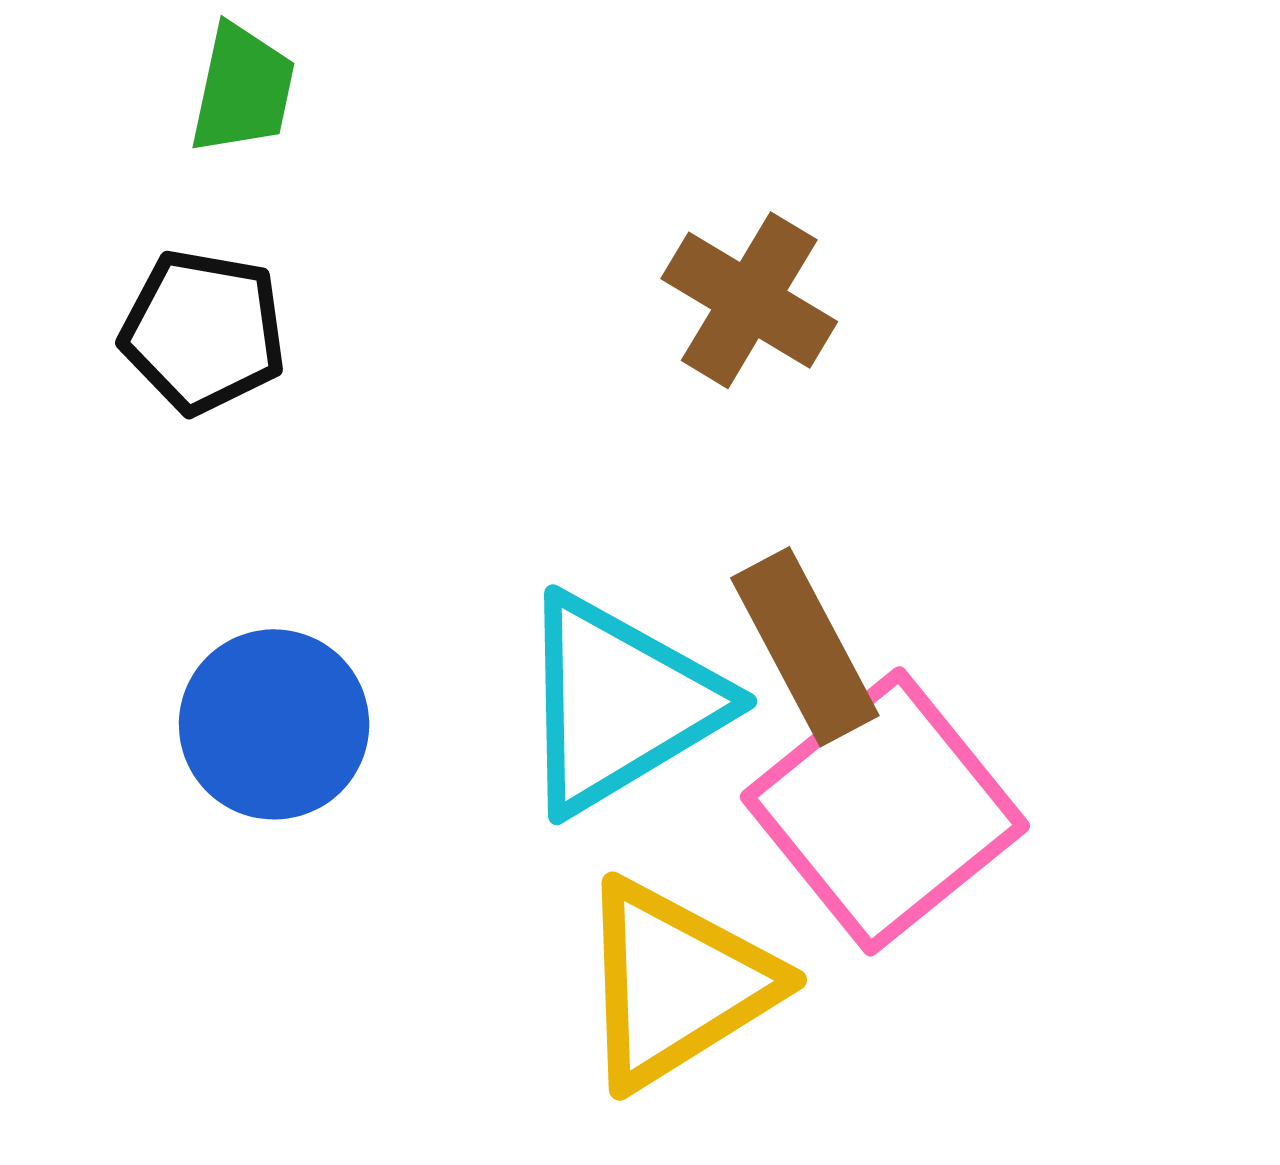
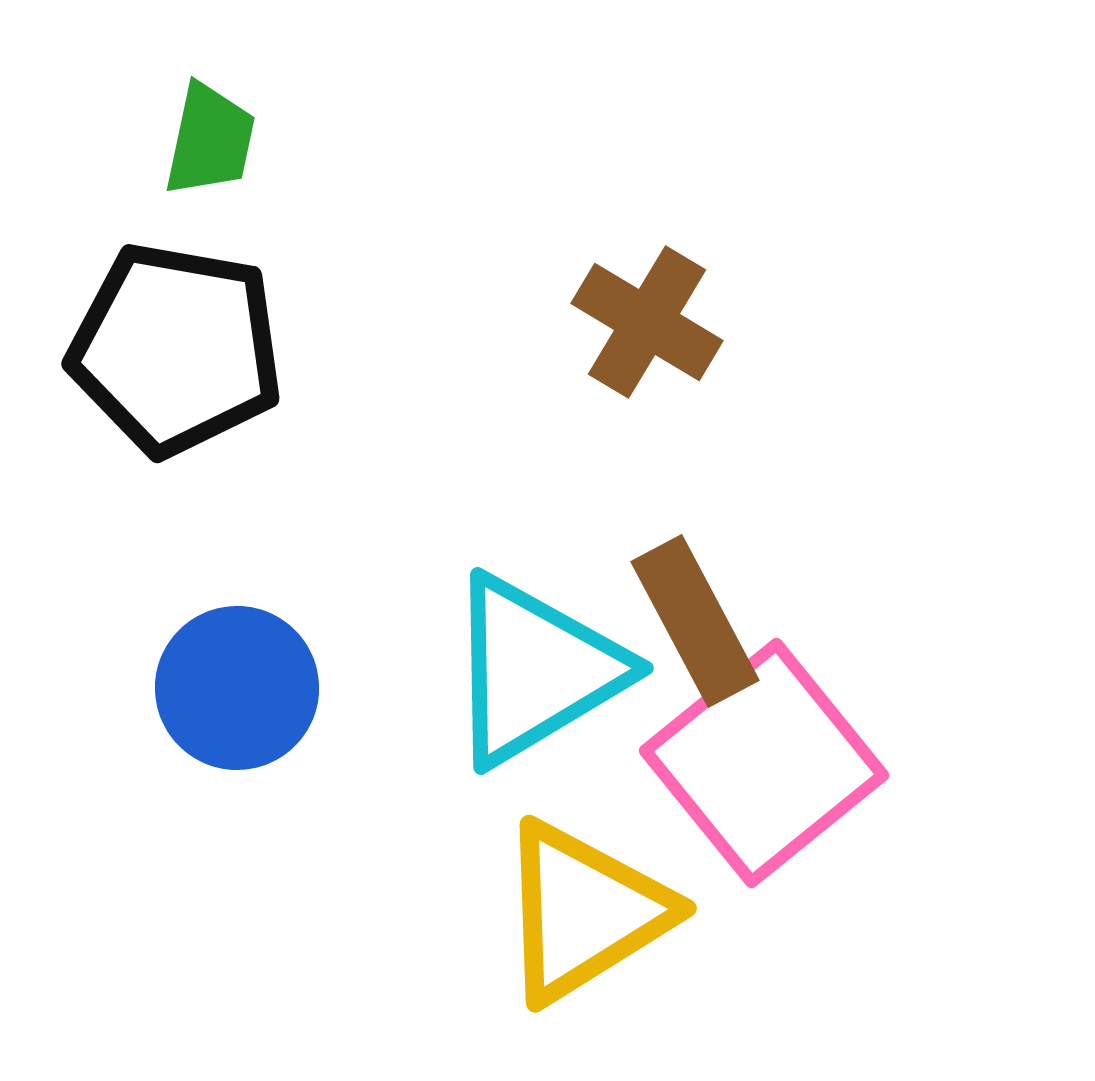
black pentagon: (203, 331) -> (176, 349), size x1.5

